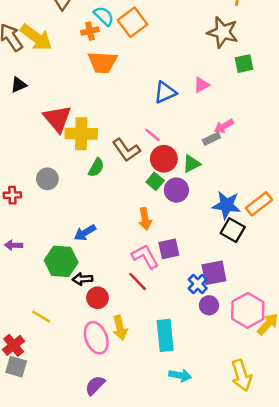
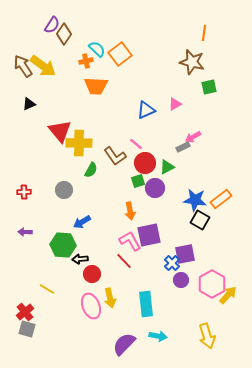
gray circle: (47, 179) -> (64, 190), moved
green square: (155, 181) -> (138, 181), turned 32
purple square: (169, 249) -> (149, 235), size x1.4
purple semicircle: (95, 385) -> (124, 344), moved, size x1.4

